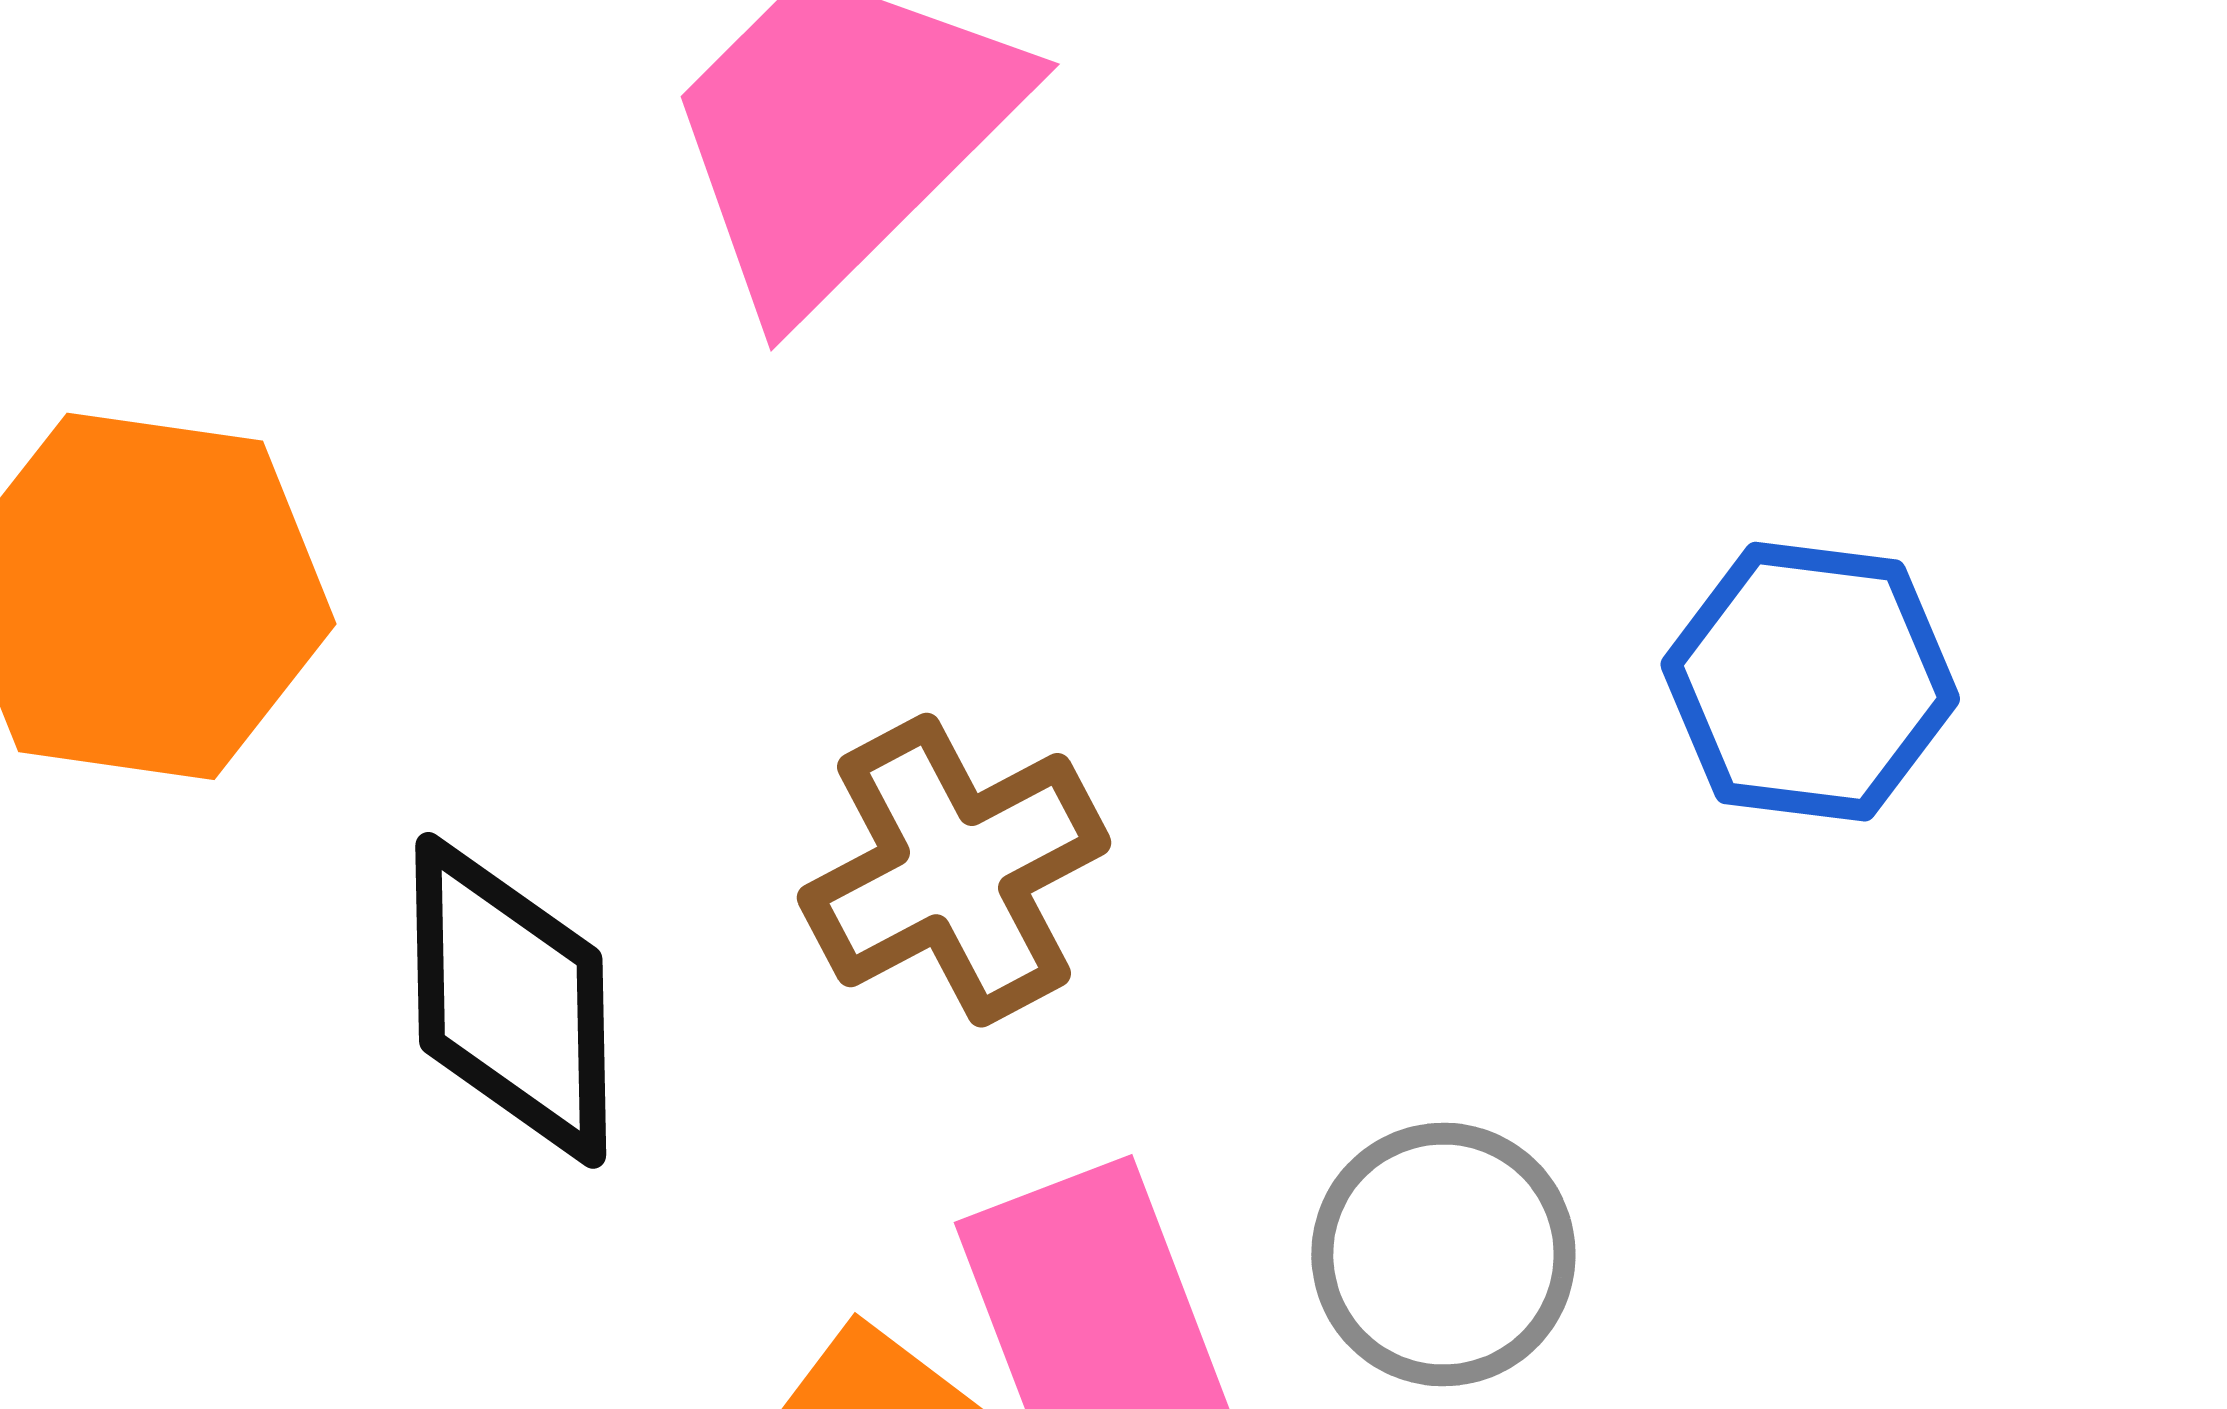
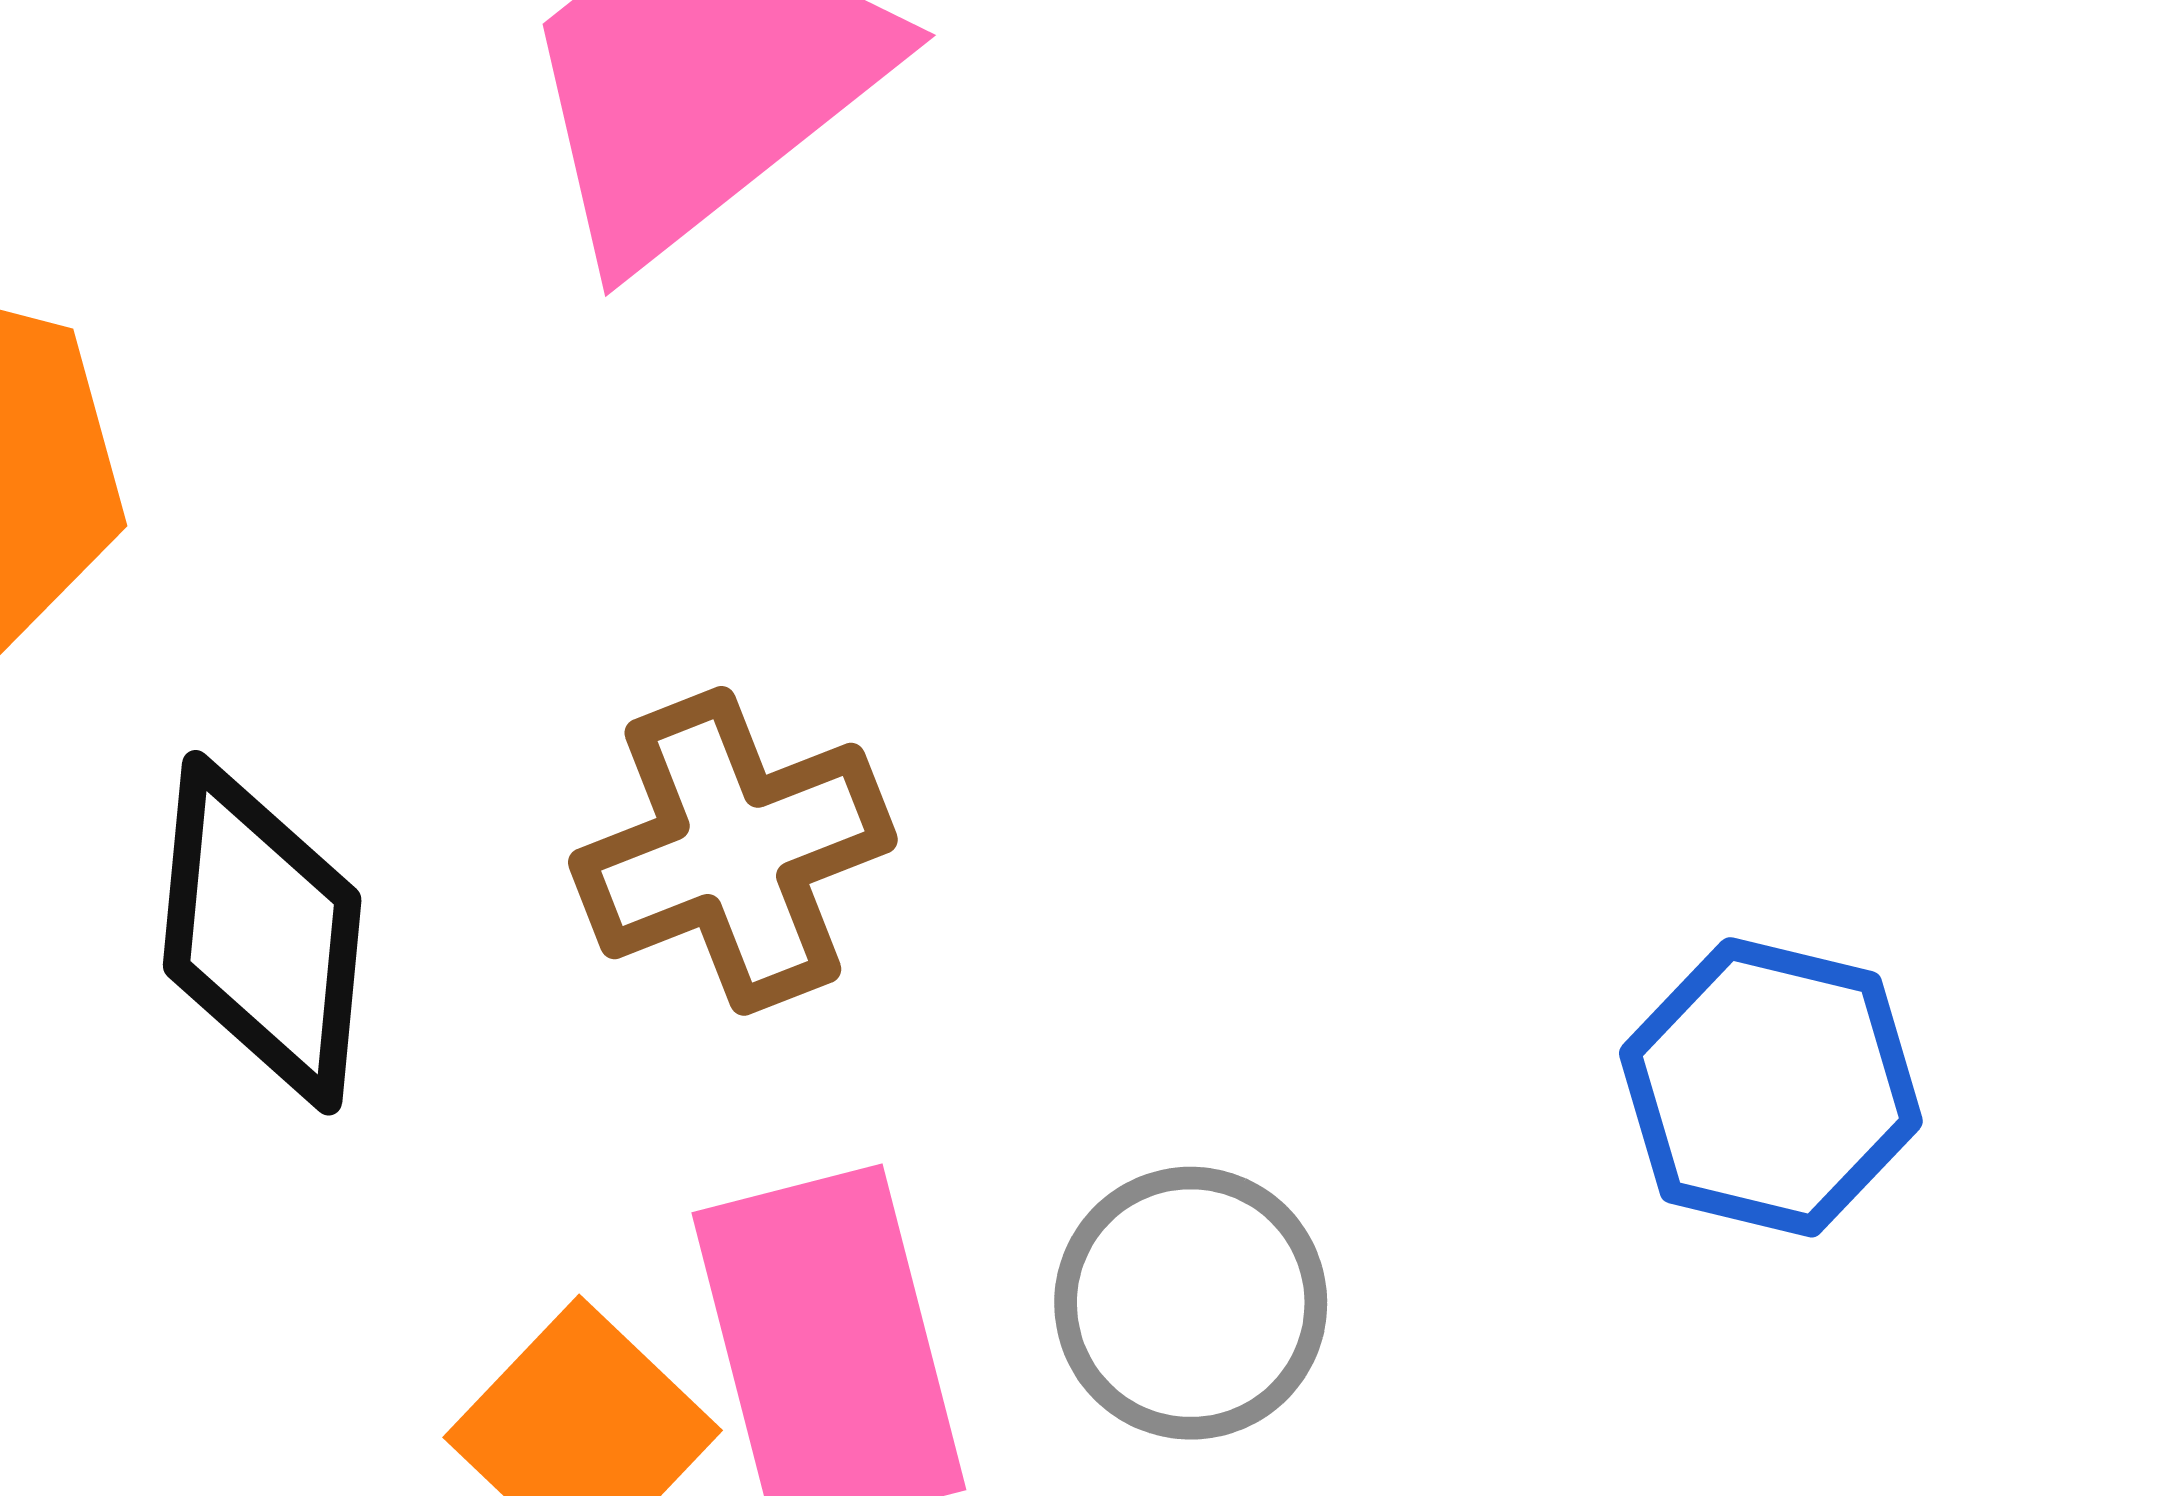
blue hexagon: (1810, 682) -> (1771, 1087), moved

